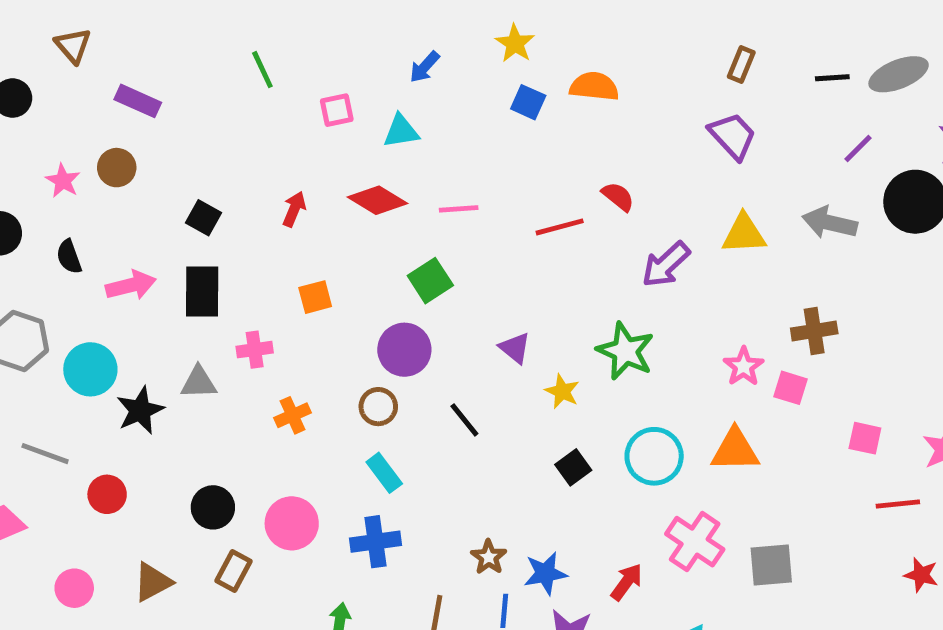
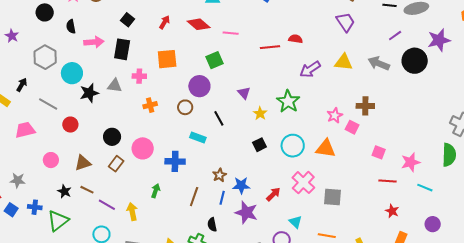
red semicircle: (618, 197) -> (296, 39), turned -40
orange square: (315, 297) -> (167, 59), size x1.5
cyan rectangle: (384, 473) -> (198, 137), moved, turned -42

